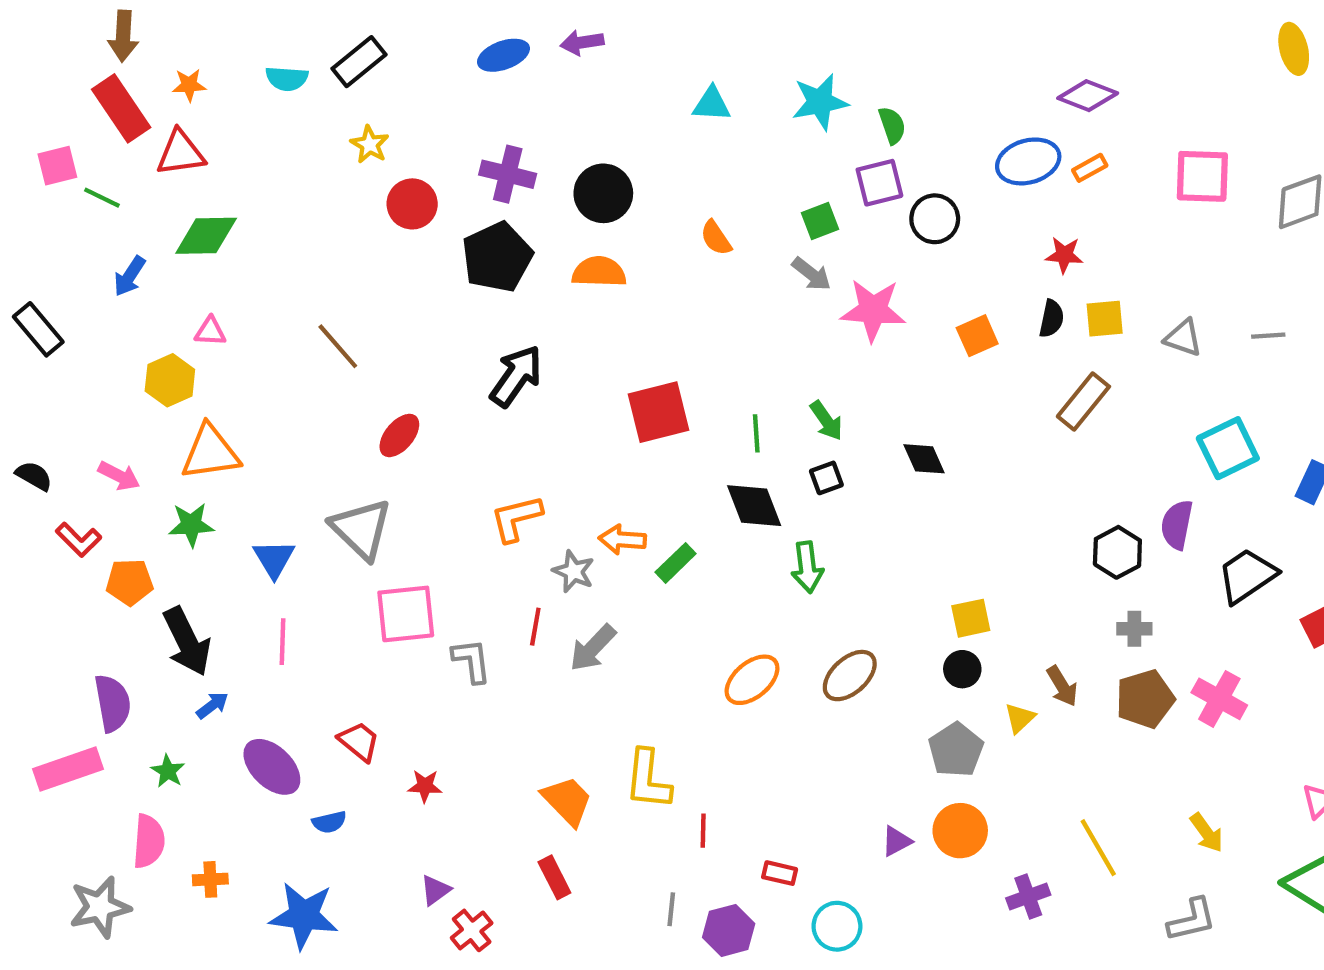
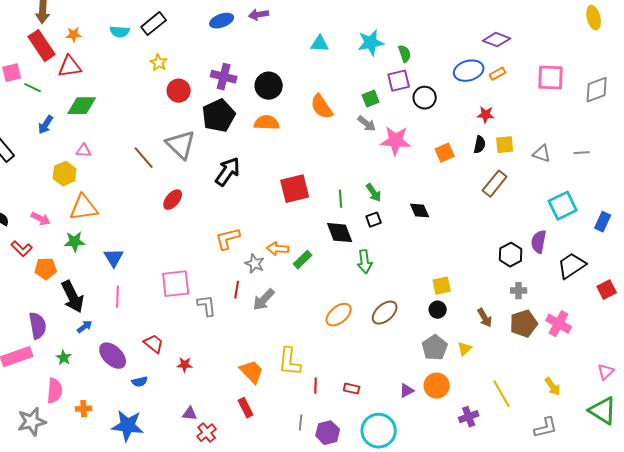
orange semicircle: (716, 238) -> (322, 107), size x1.5
gray triangle: (361, 529) -> (181, 145), moved
yellow triangle: (1020, 718) -> (465, 349), moved
red rectangle: (780, 873) -> (352, 389), moved
purple triangle: (435, 890) -> (190, 414), turned 42
cyan circle: (837, 926) -> (379, 431), size x1.5

